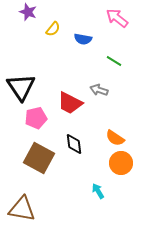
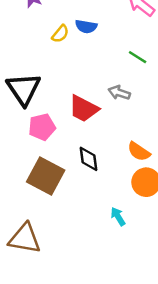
yellow semicircle: (53, 29) -> (60, 34), moved
blue semicircle: (83, 39) -> (86, 26), moved

